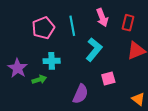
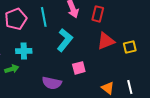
purple semicircle: (81, 94) -> (52, 83), turned 78

